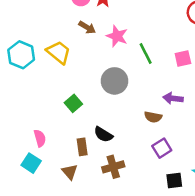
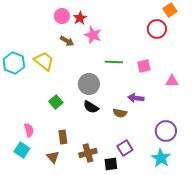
pink star: (117, 36) -> (93, 35), moved
green line: (146, 54) -> (114, 62), turned -60
black semicircle: (103, 134) -> (91, 107), moved
purple square: (162, 148) -> (125, 148), moved
black square: (174, 180) -> (111, 164), moved

